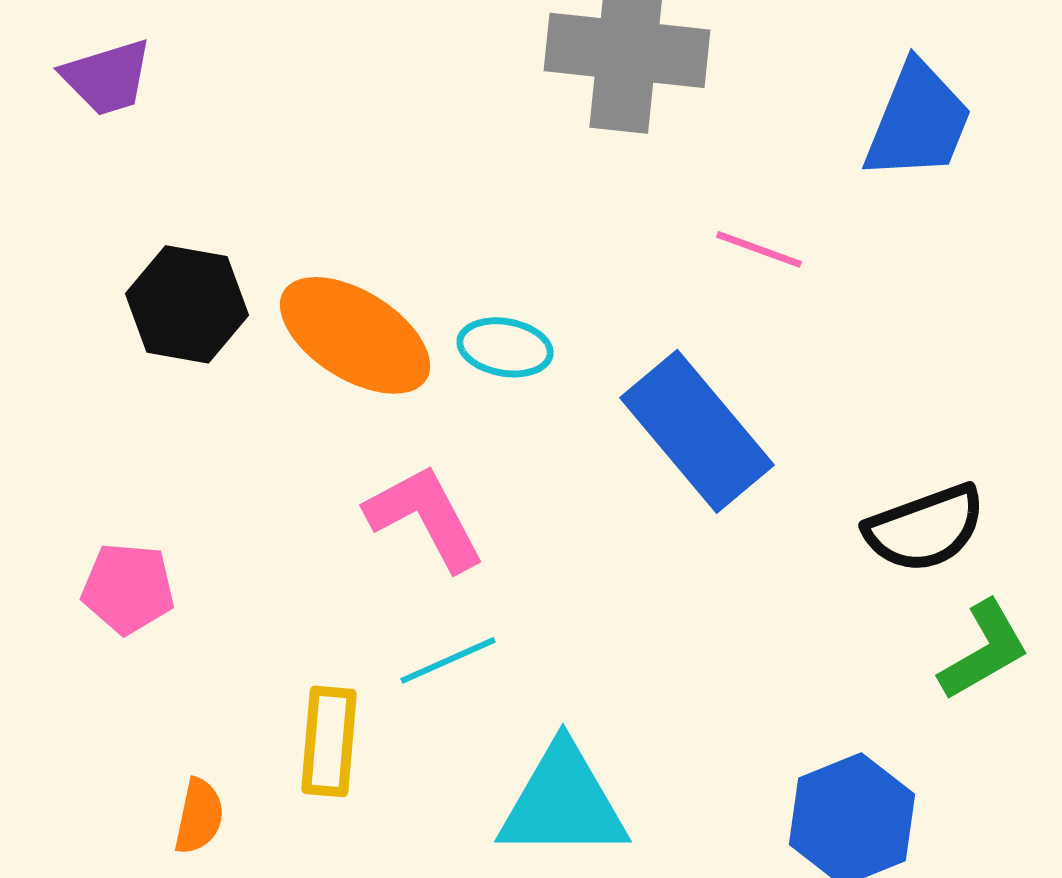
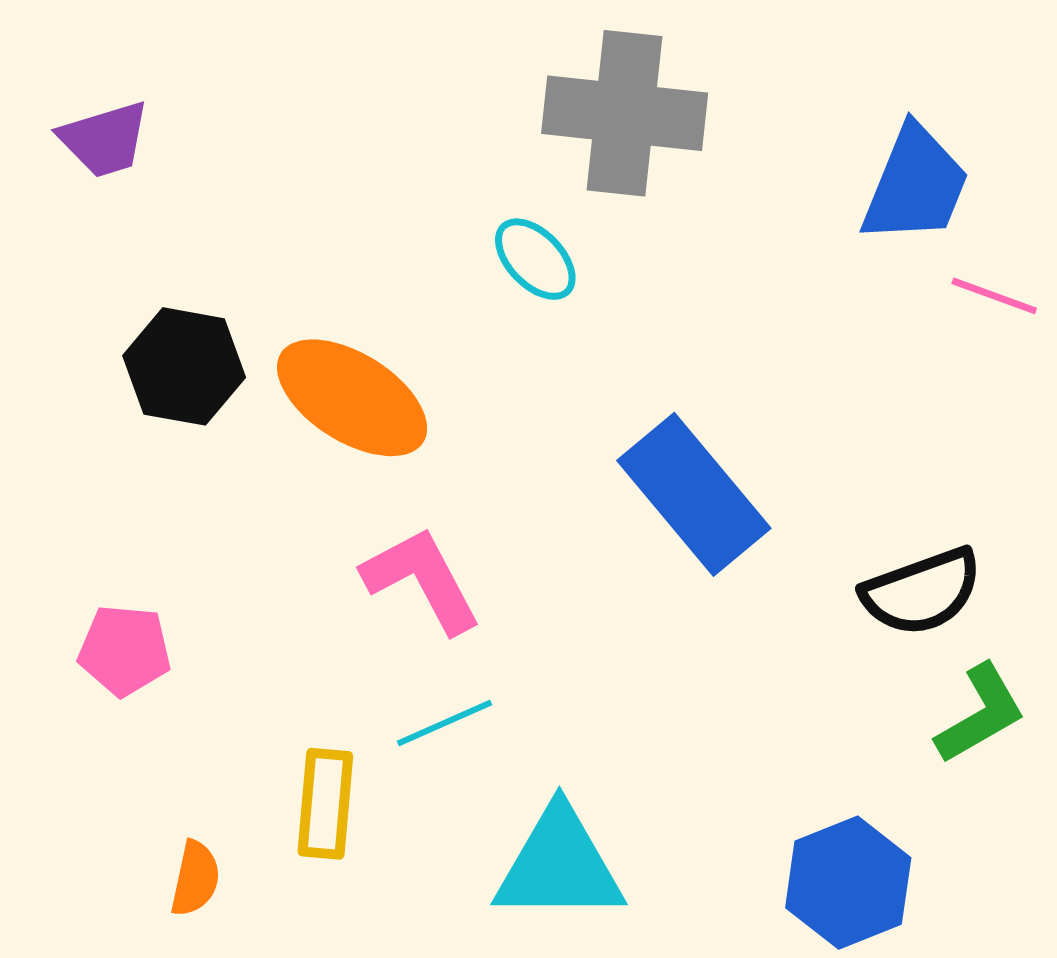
pink line: (759, 249) -> (994, 296), moved
cyan ellipse: (505, 347) -> (535, 259), moved, turned 36

